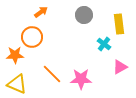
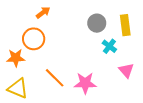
gray circle: (84, 15) -> (97, 23), moved
pink triangle: (120, 67) -> (126, 70), turned -42

